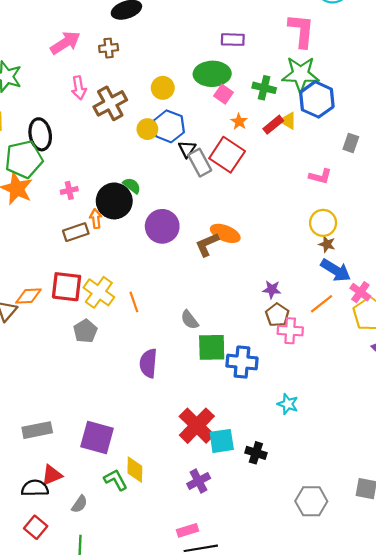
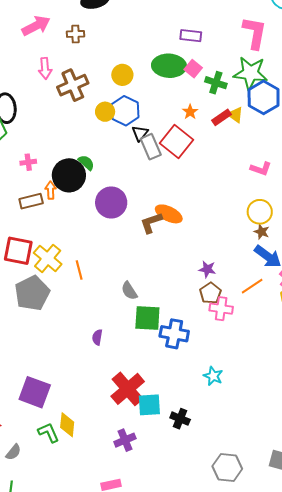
pink square: (224, 94) -> (193, 69), moved
gray pentagon: (85, 331) -> (32, 293), size x1.6
purple semicircle: (148, 363) -> (97, 337), moved, size x0.6

